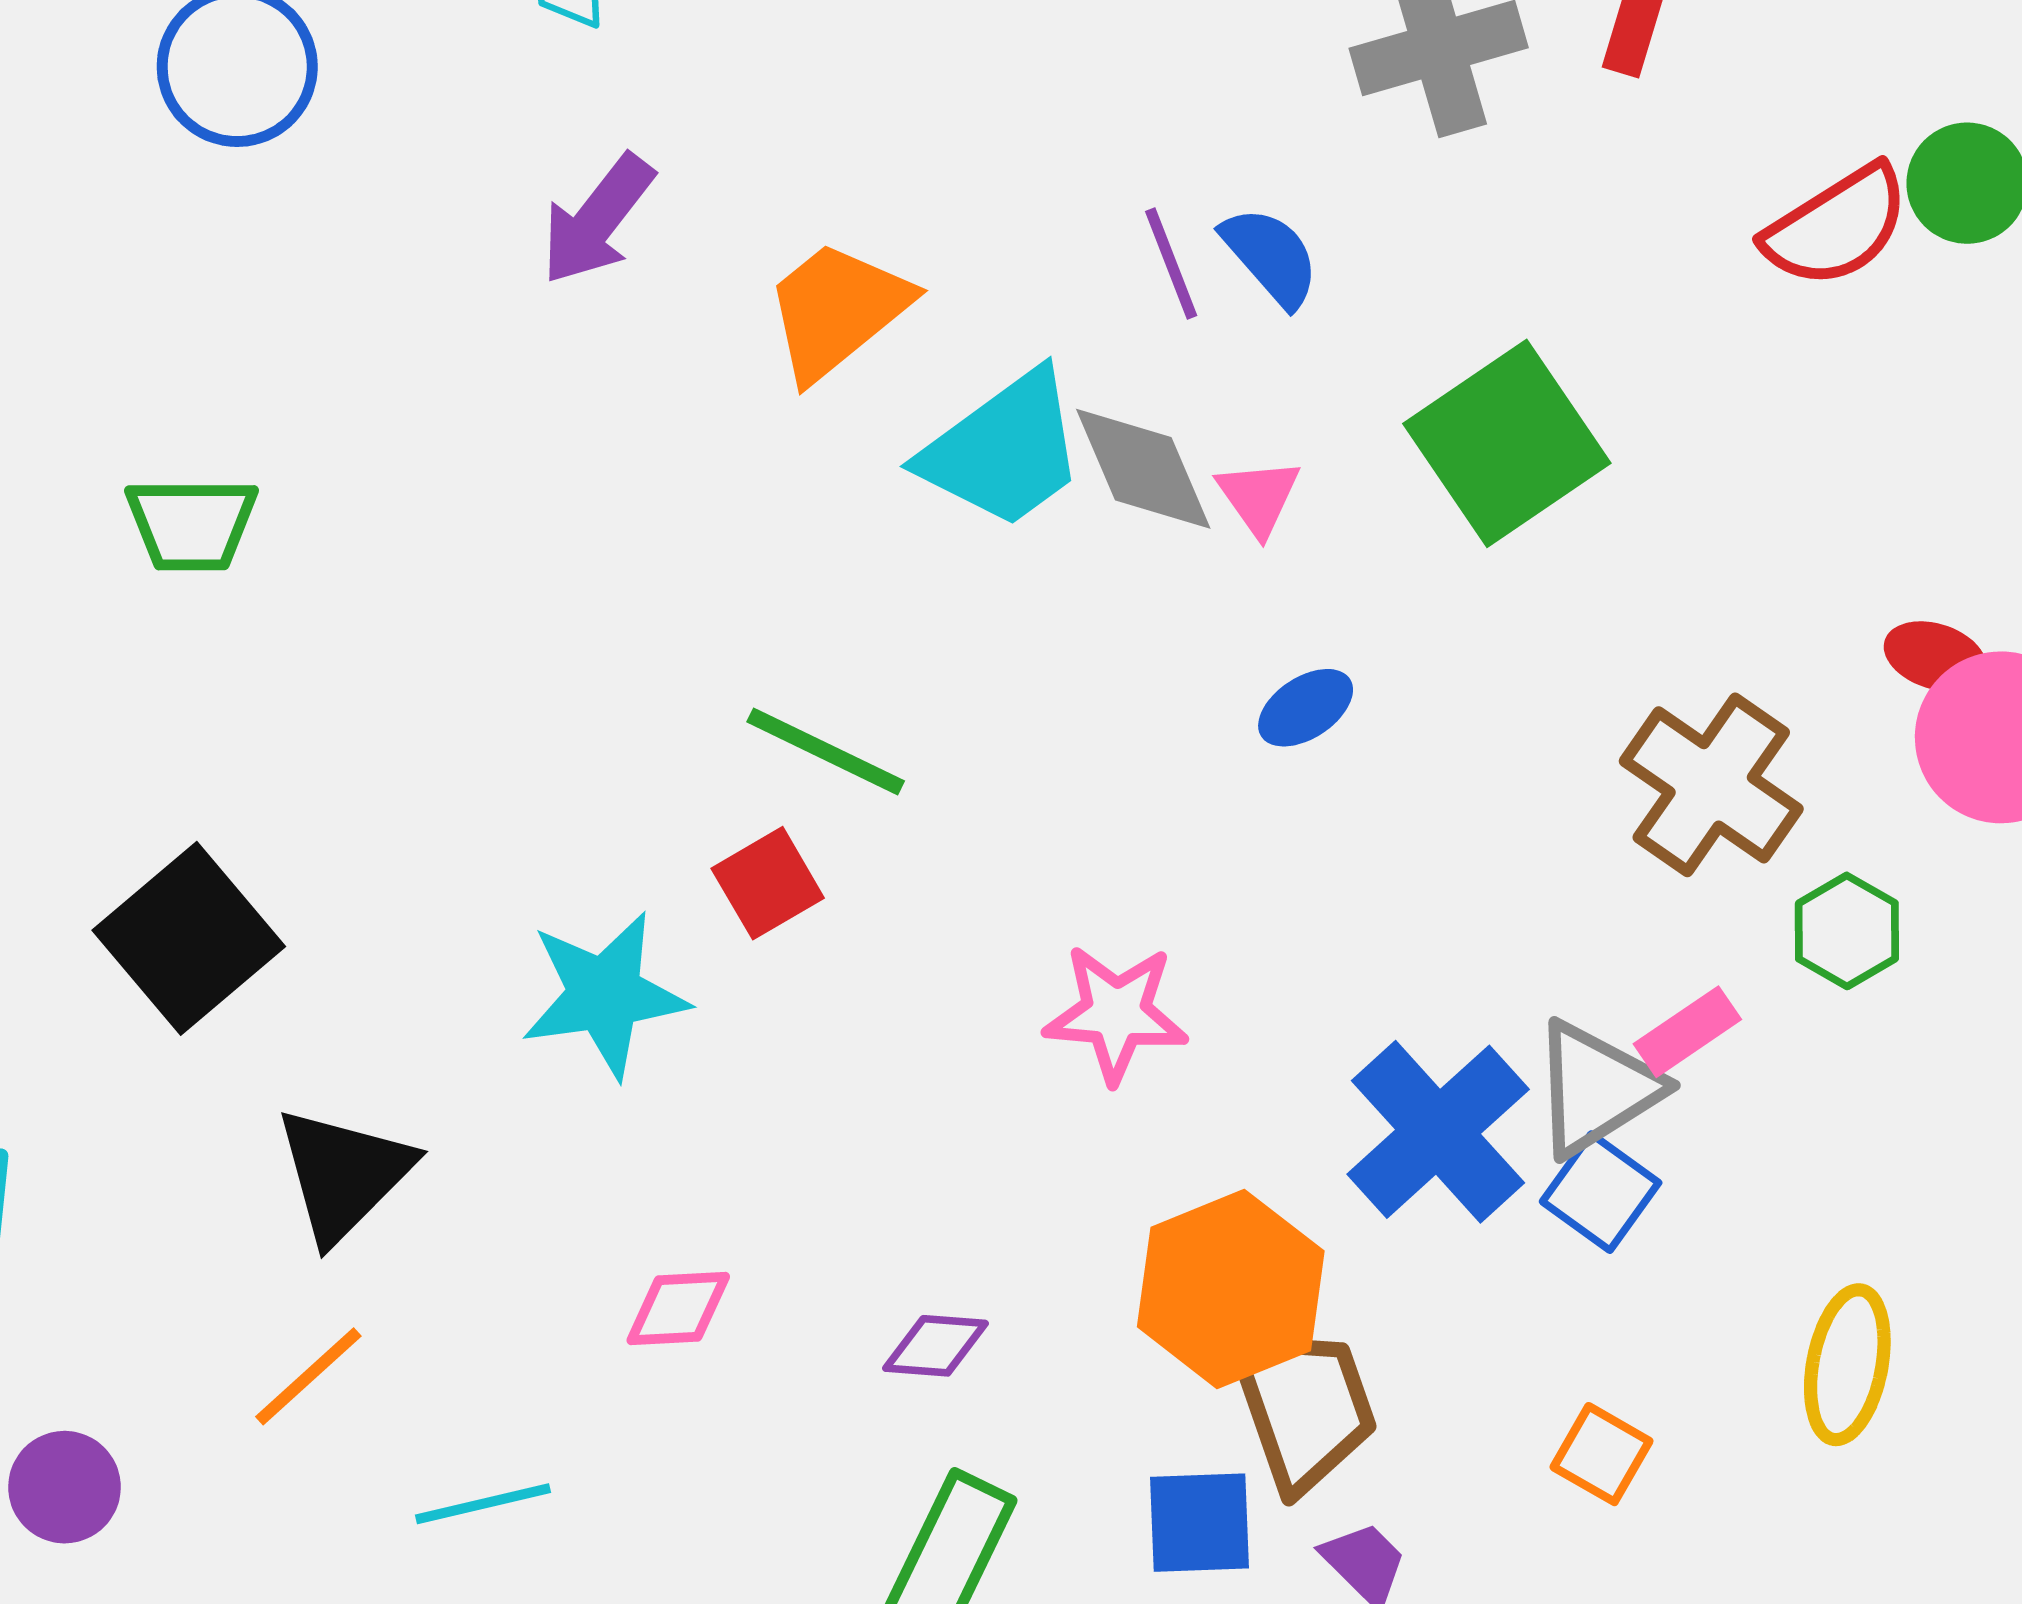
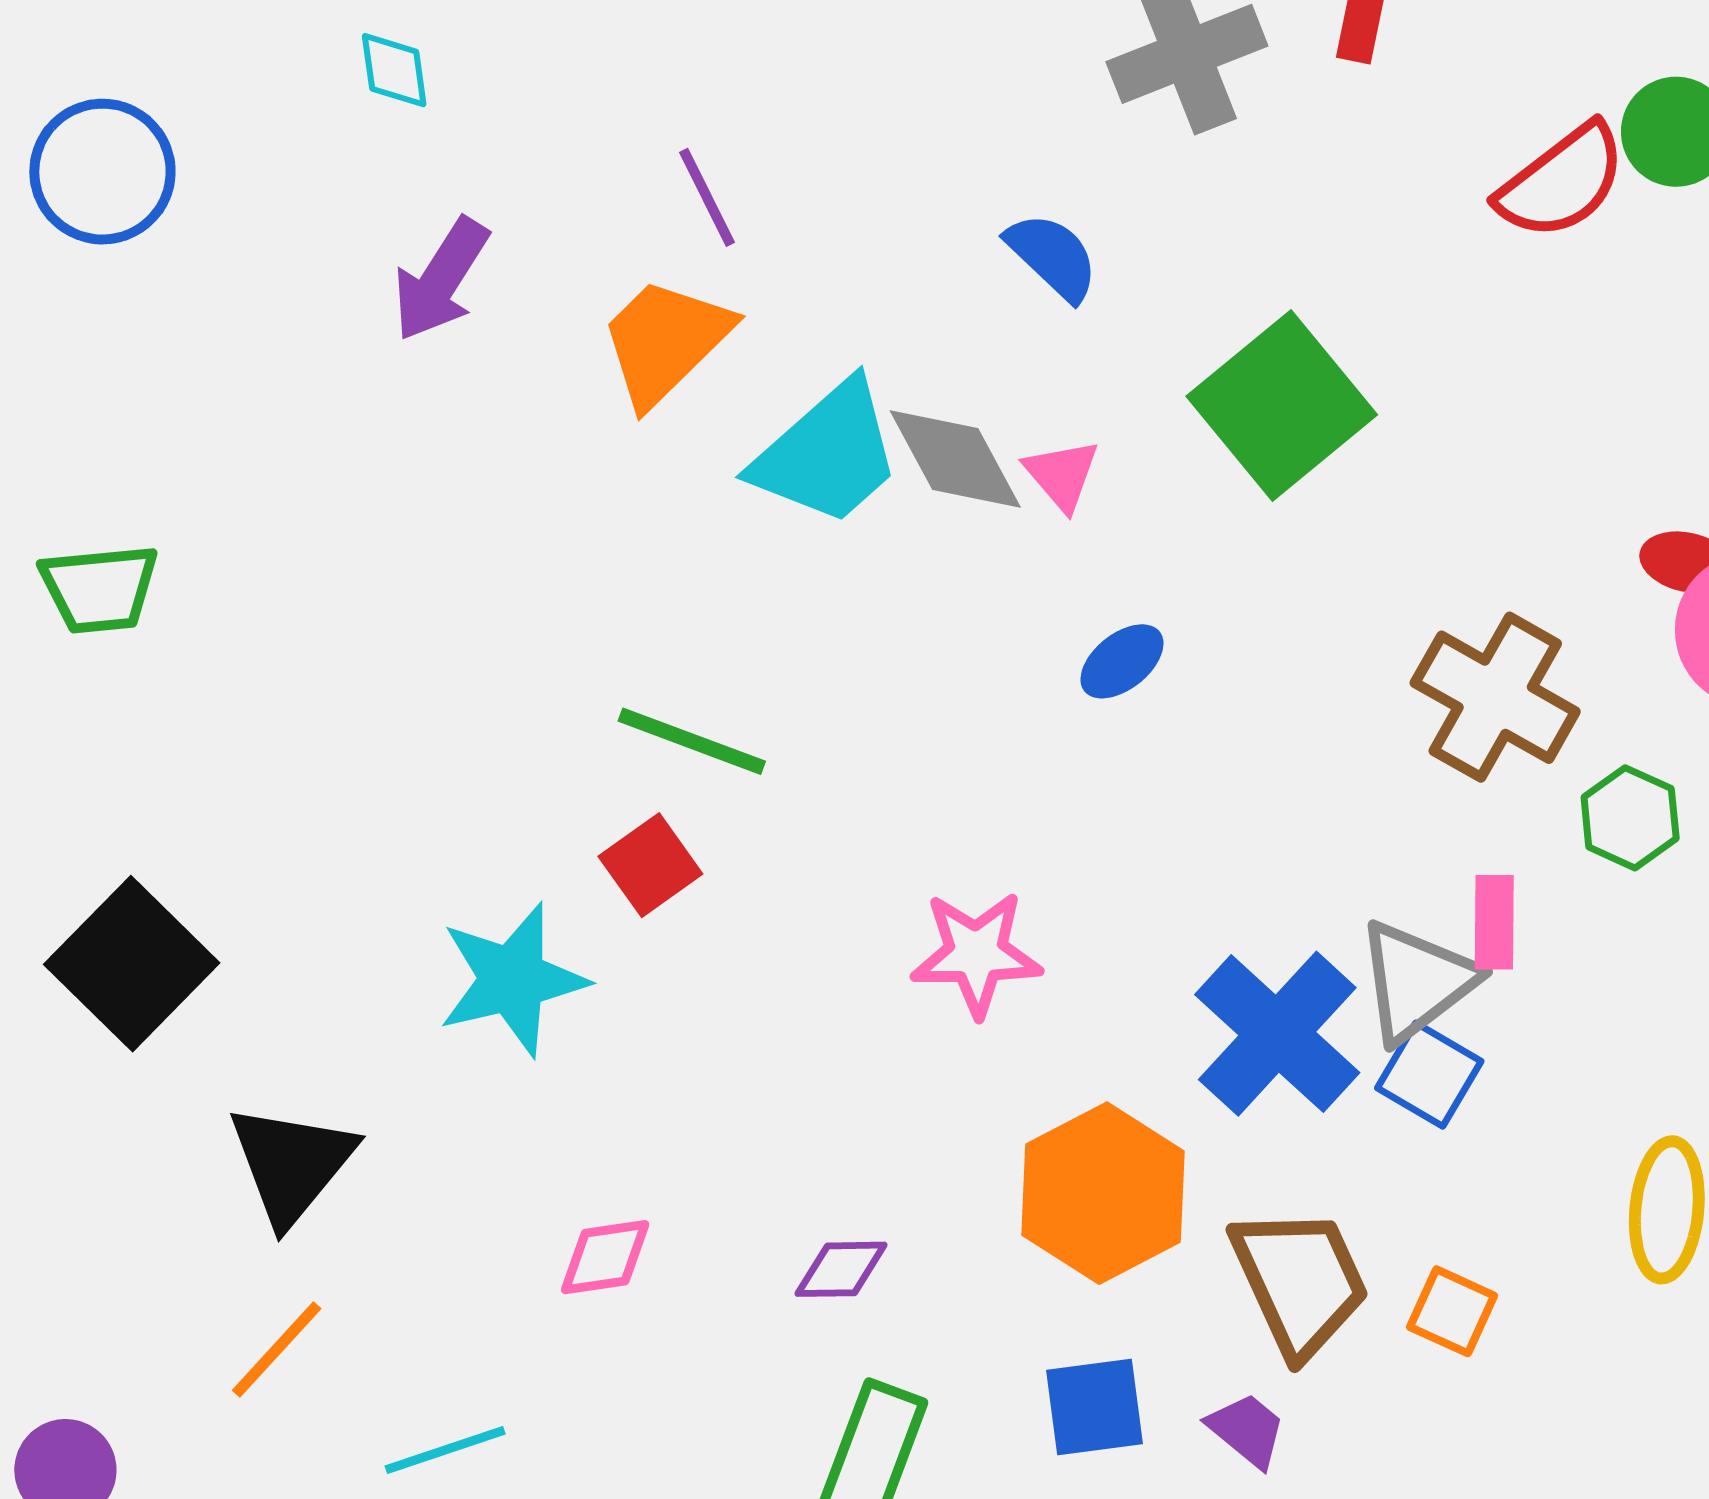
purple line: (1171, 263) -> (707, 197), moved
pink rectangle: (1687, 1032) -> (1494, 922), turned -50
brown trapezoid: (1303, 1406) -> (1300, 1281), moved

